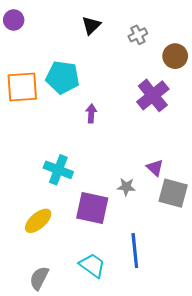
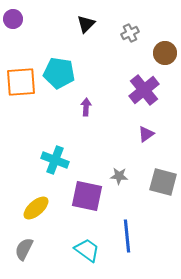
purple triangle: (155, 168) -> (146, 134), moved, turned 42
gray semicircle: (39, 278) -> (24, 249), moved

